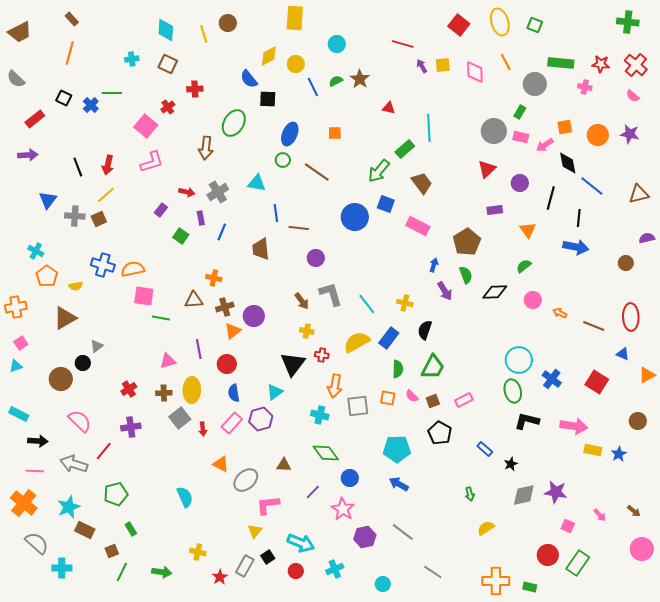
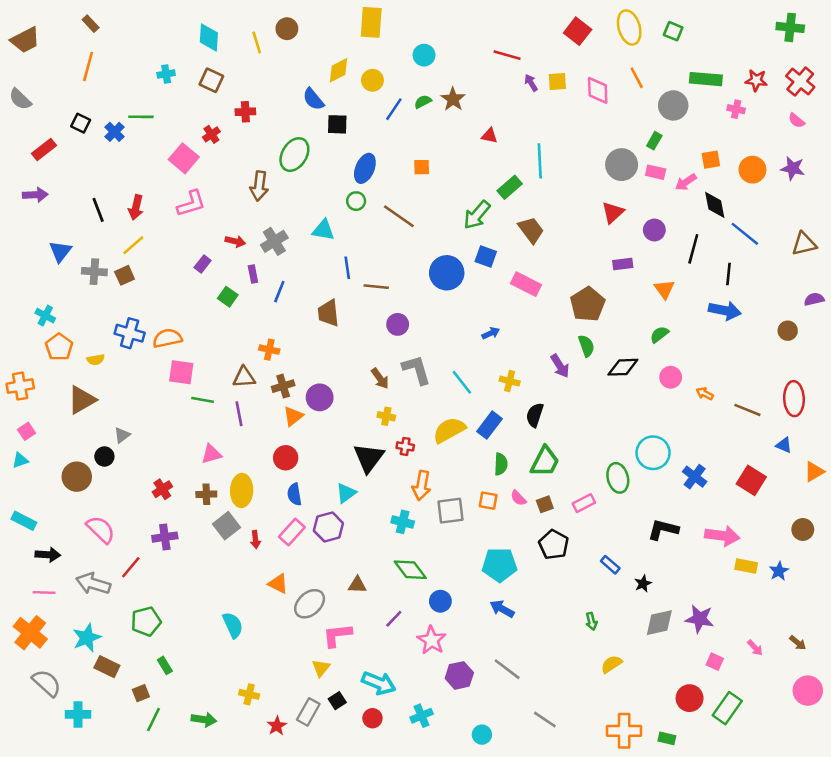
blue line: (313, 87) -> (394, 109), turned 60
blue arrow: (434, 265) -> (491, 333), moved, turned 48
purple line: (199, 349) -> (239, 414), moved
green ellipse: (513, 391) -> (618, 478), moved

